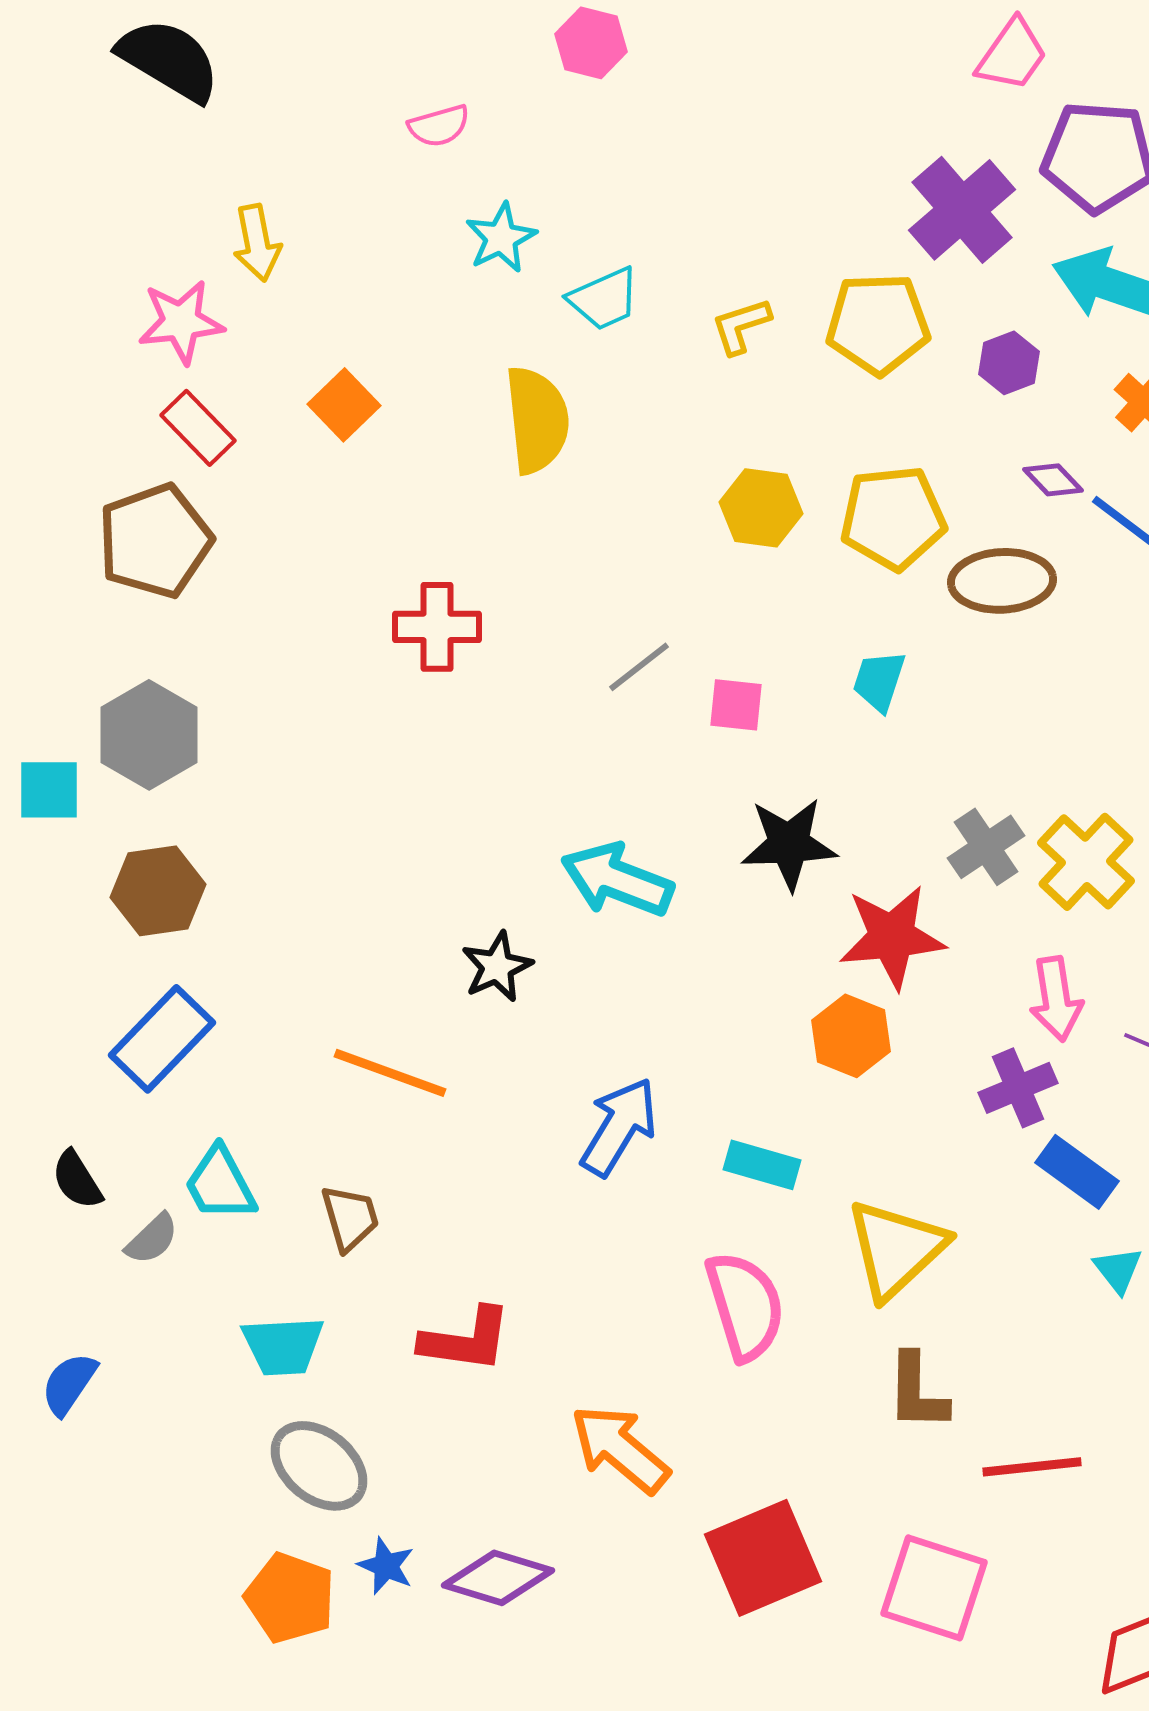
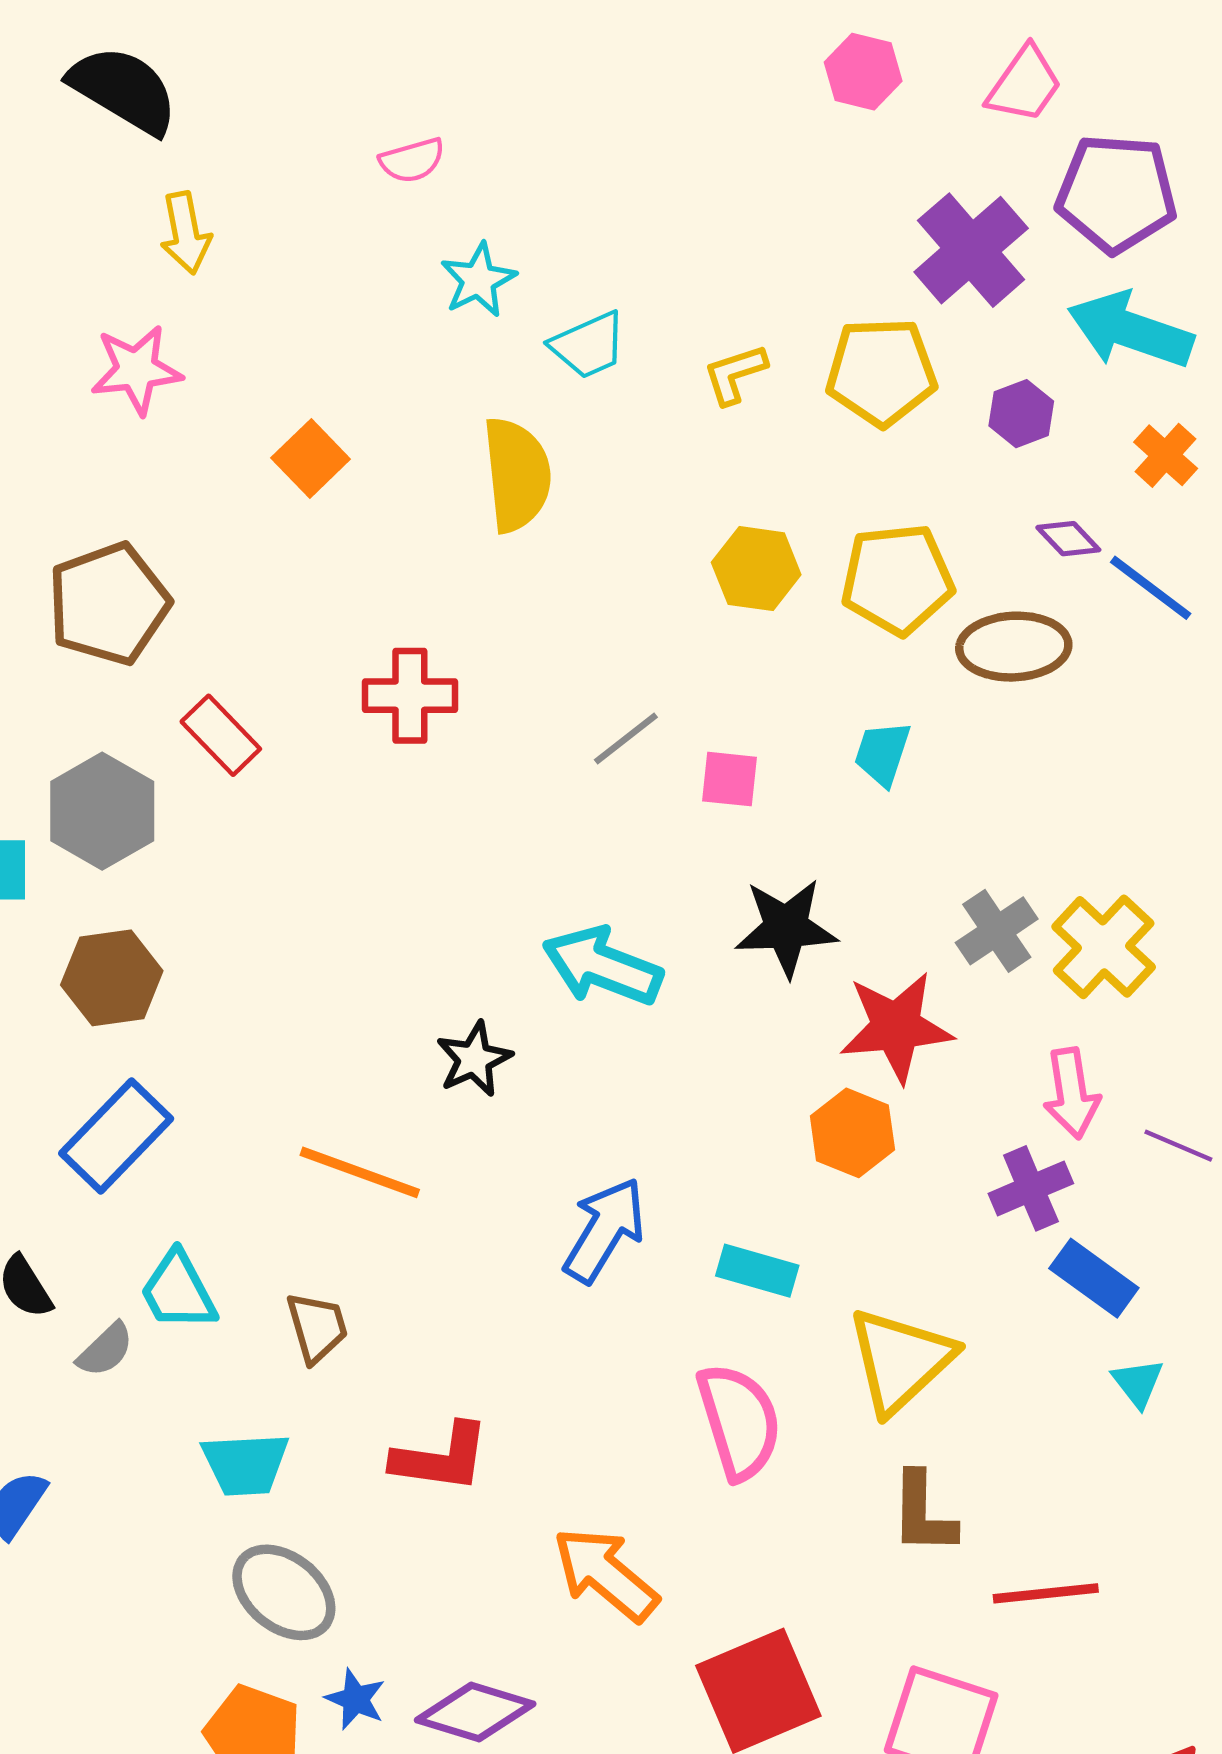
pink hexagon: (591, 43) -> (863, 72), moved
yellow arrow: (257, 243) -> (186, 233), moved
red rectangle: (198, 428) -> (221, 735), moved

